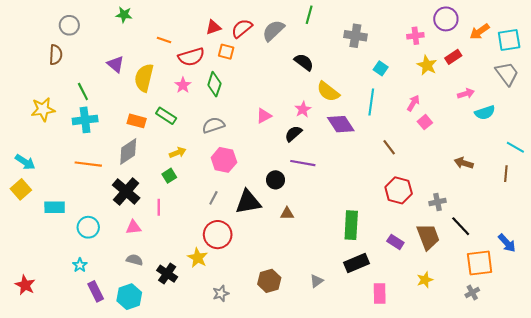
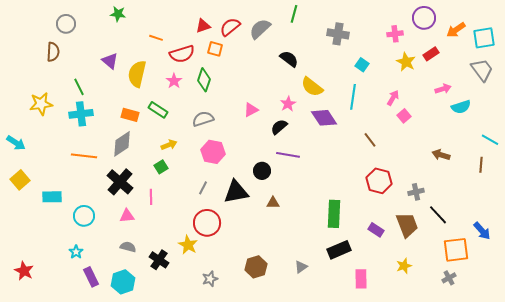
cyan arrow: (25, 162) -> (16, 143), moved

